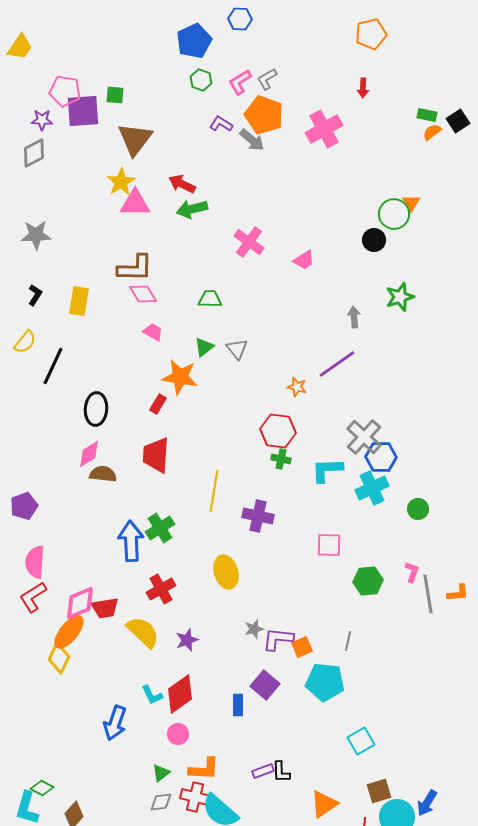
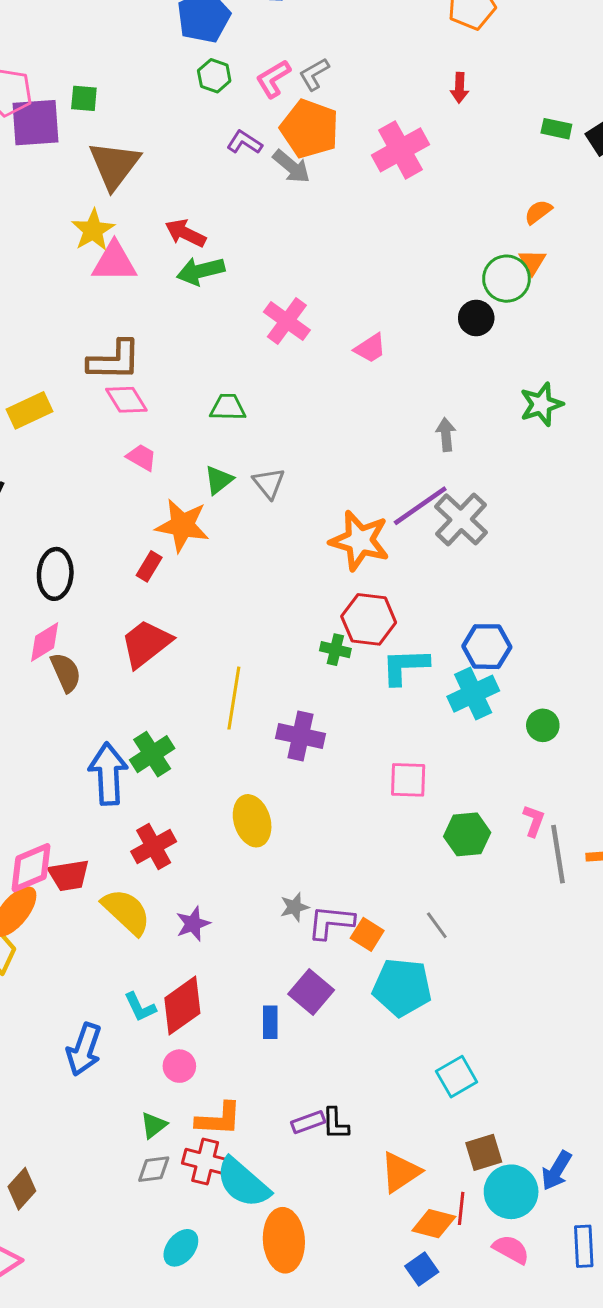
orange semicircle: (432, 132) -> (538, 212), moved
green star: (400, 297) -> (541, 404), moved
yellow rectangle: (79, 301) -> (29, 410), turned 56
orange star: (297, 387) -> (360, 541), size x2.0
red hexagon: (278, 431) -> (369, 619), moved
gray cross: (364, 437) -> (461, 519), moved
red trapezoid: (156, 455) -> (146, 644), turned 48
brown semicircle: (103, 474) -> (66, 672), turned 60
gray line: (348, 641) -> (437, 925), turned -48
orange square: (302, 647) -> (367, 934), turned -35

